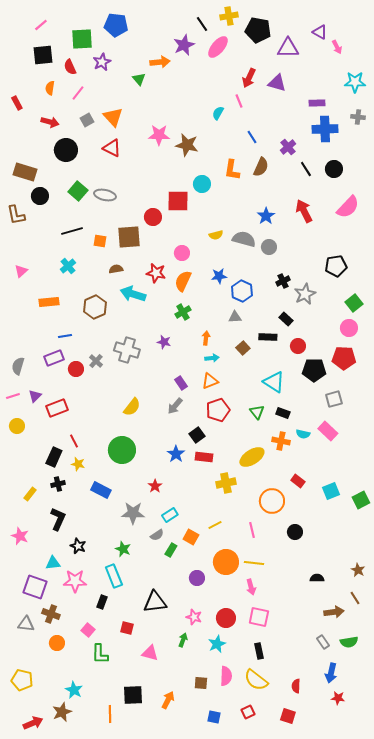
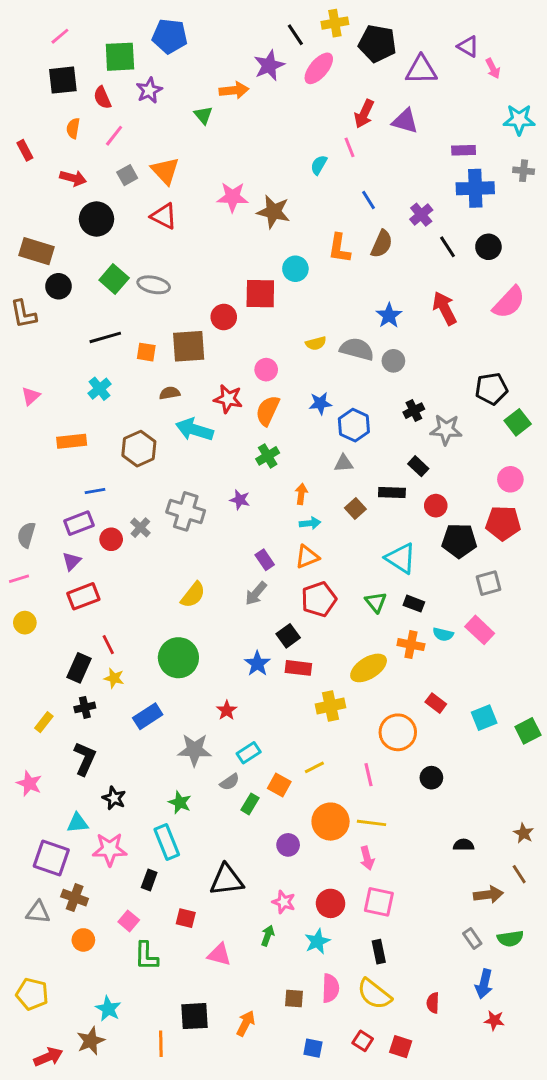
gray star: (305, 294) -> (446, 430), turned 30
green square: (354, 303) -> (518, 422), moved
purple triangle: (35, 396) -> (72, 561), moved
blue rectangle: (101, 490) -> (148, 716), turned -60
red square: (248, 712) -> (363, 1041), turned -32
red square: (288, 716) -> (401, 1047), moved

